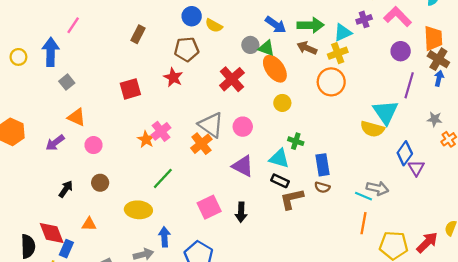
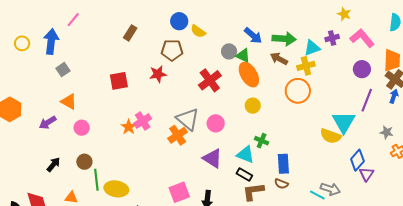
red star: (173, 77) -> (158, 74), turned 30
green line: (163, 178) -> (96, 180), moved, turned -55

